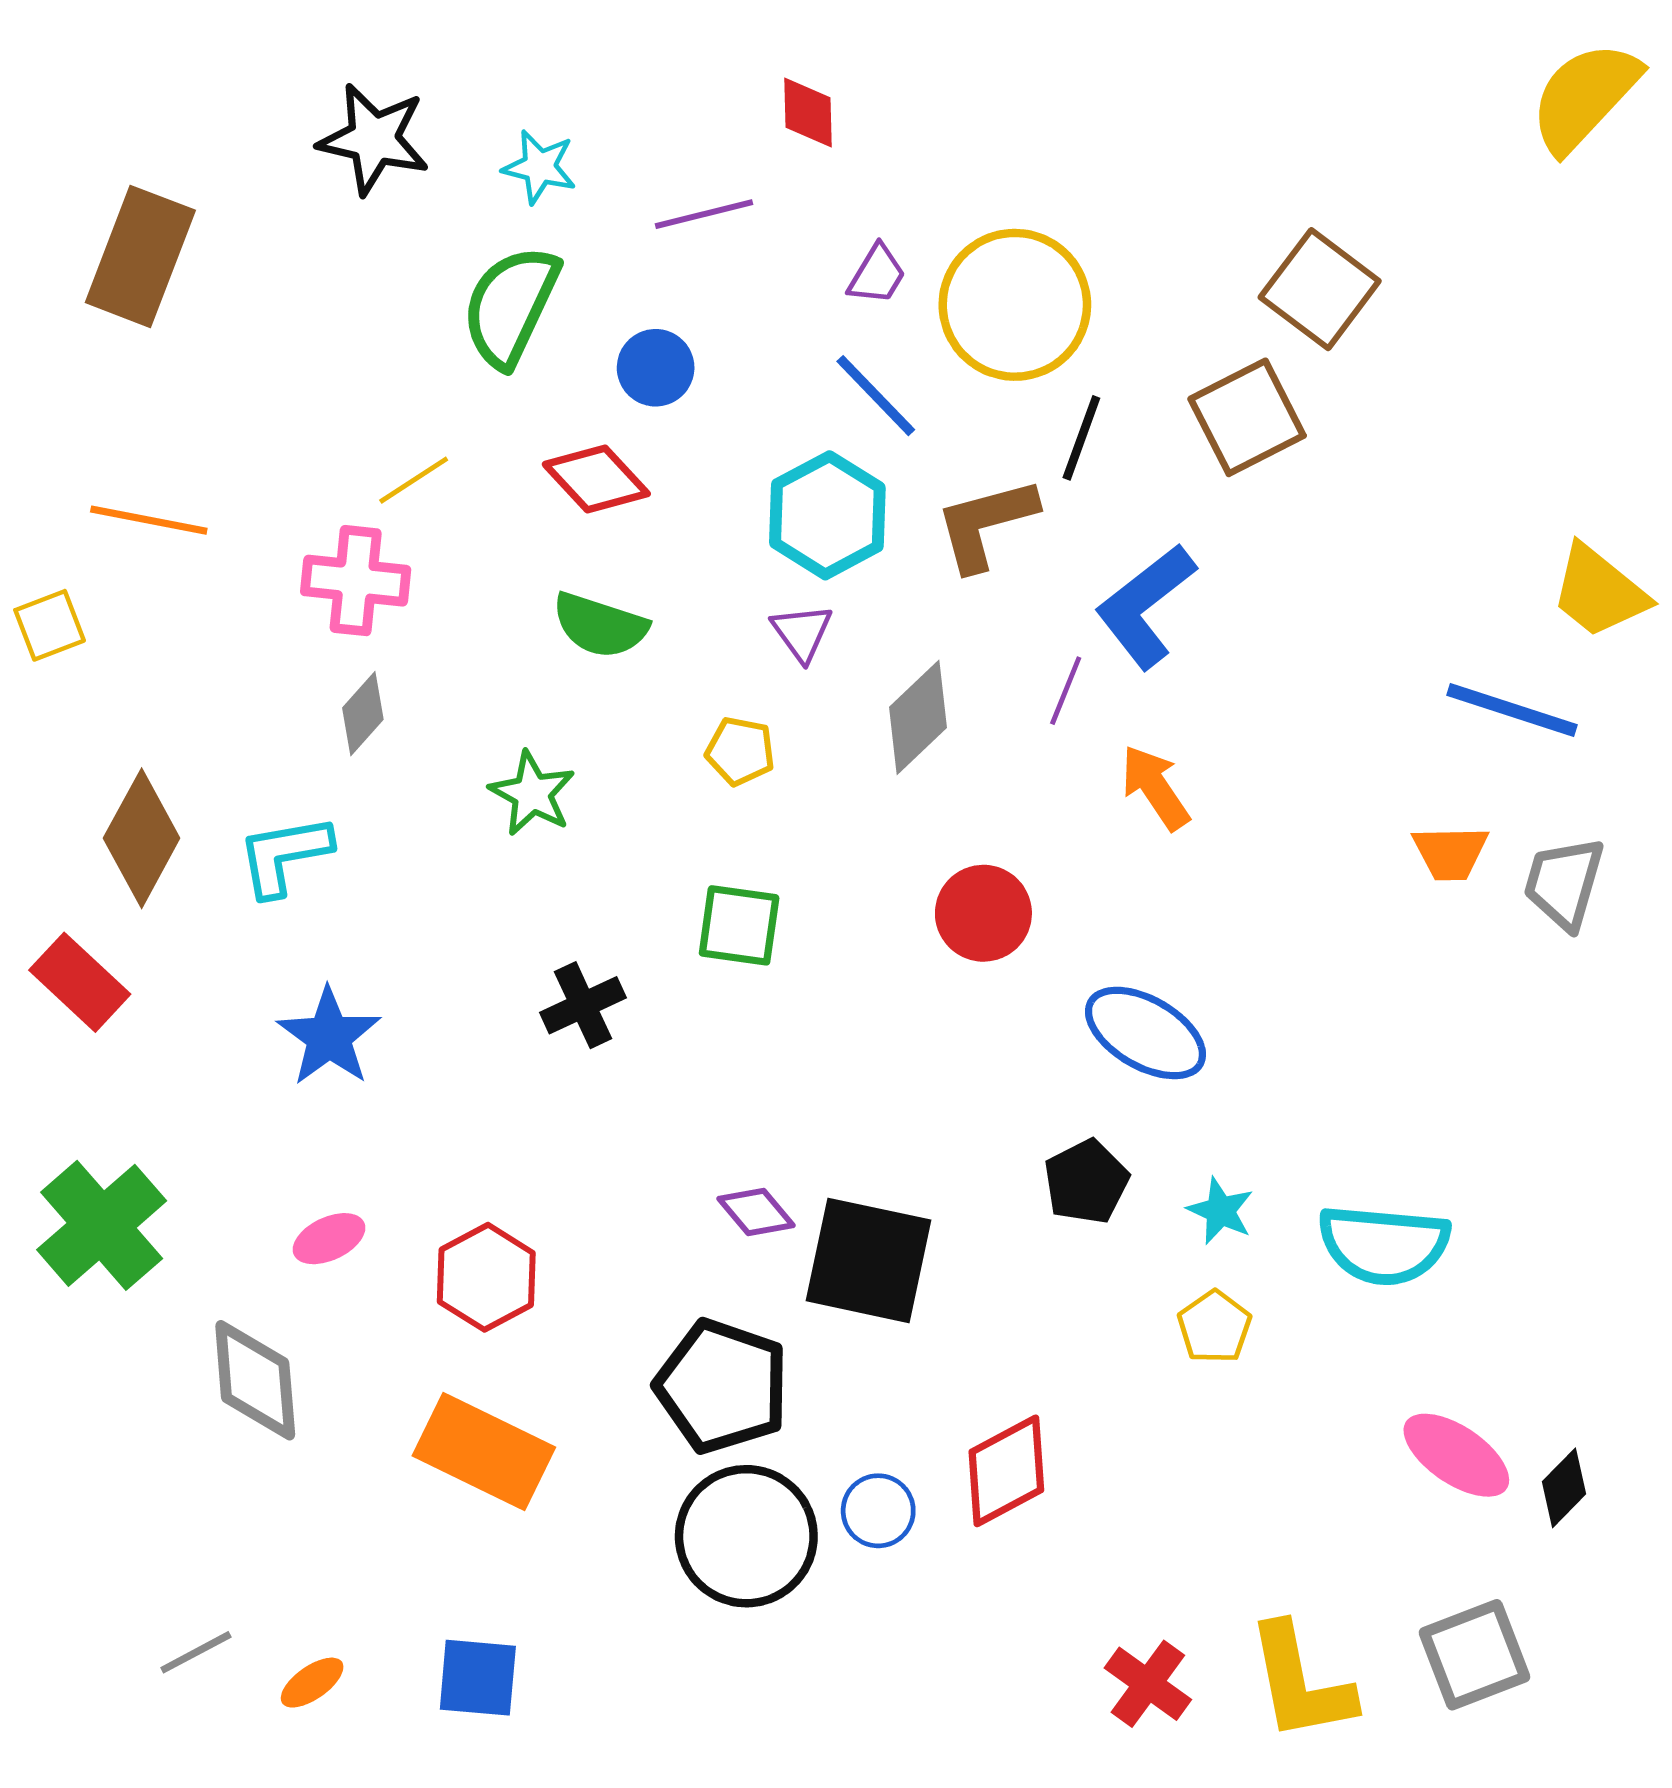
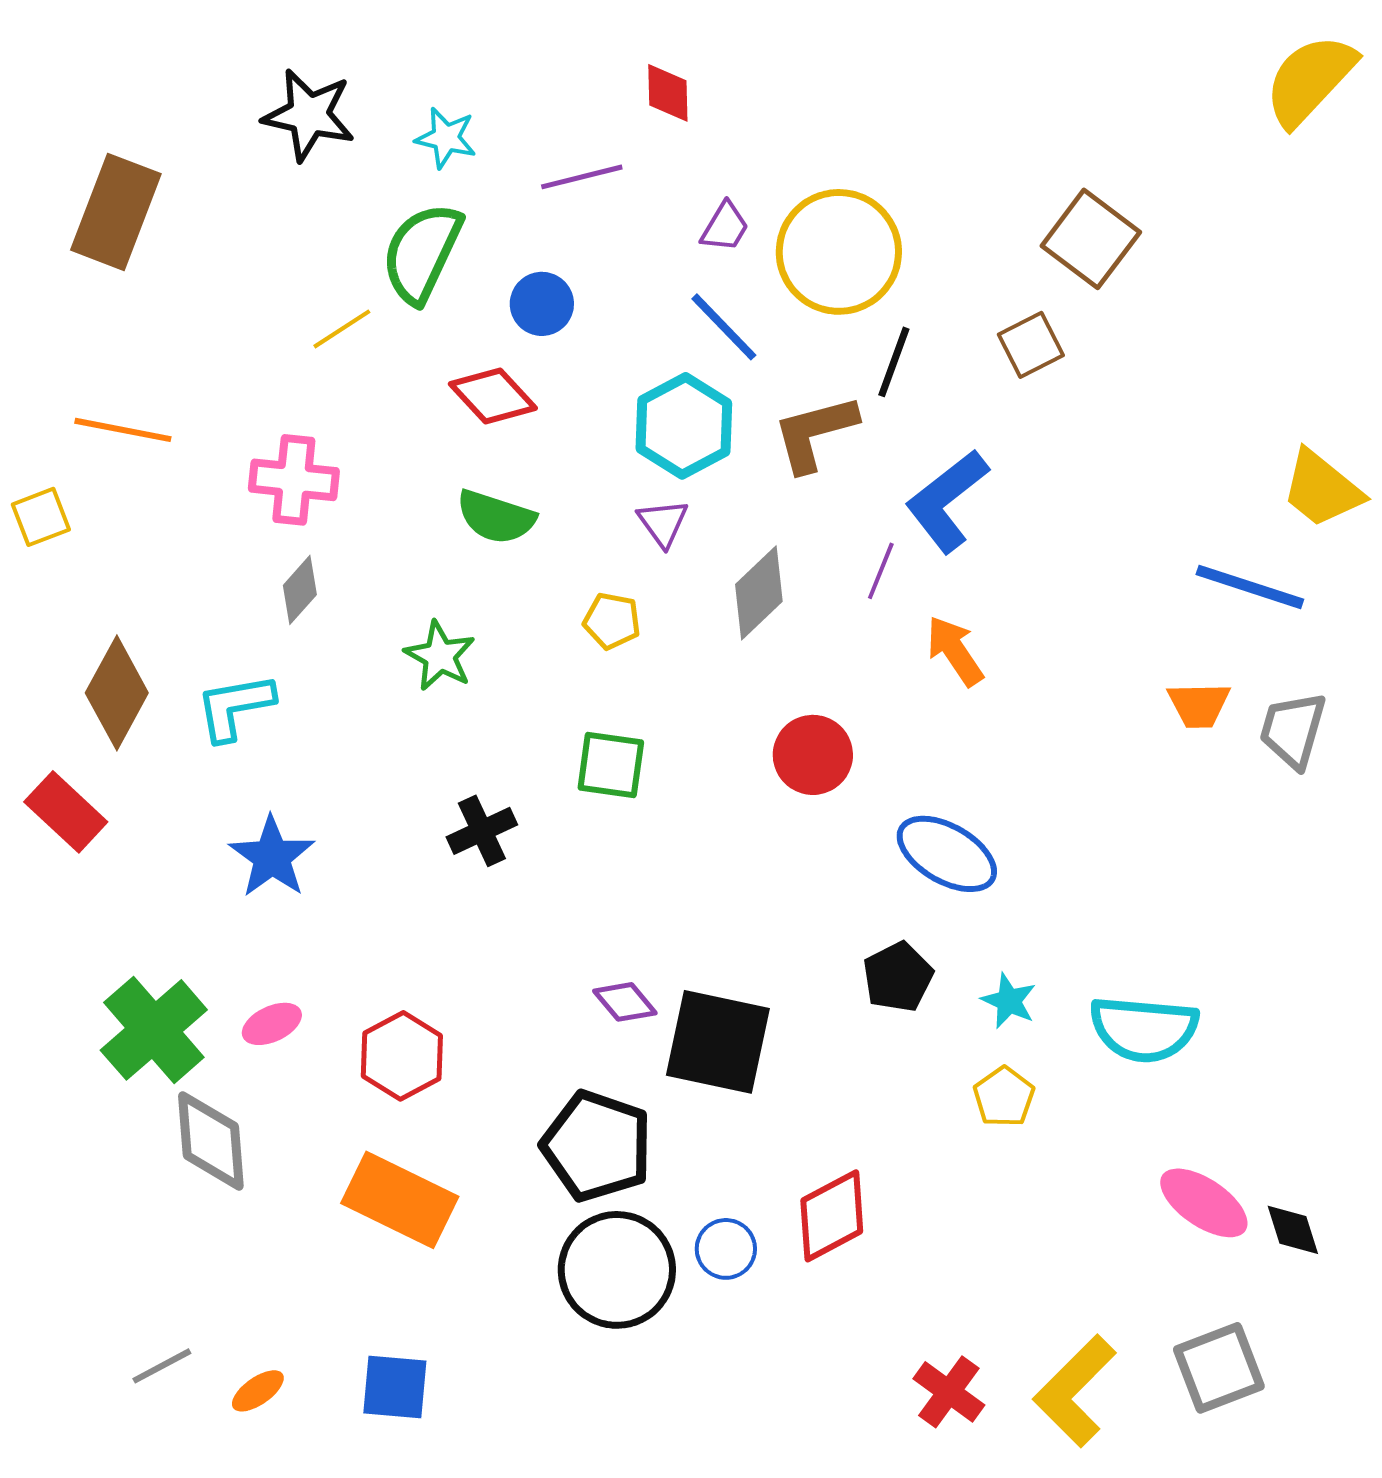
brown square: (1247, 417) -> (1031, 345), size x0.7
yellow line: (414, 480) -> (342, 329), moved
green cross: (102, 1225) -> (154, 1030), moved
black diamond: (1564, 1488) -> (1293, 1230), turned -62
yellow L-shape: (1300, 1683) -> (1075, 1391), turned 56

